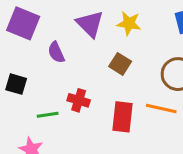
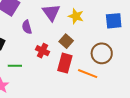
red cross: (79, 100) -> (42, 51), moved
red rectangle: (122, 117) -> (65, 63), moved

